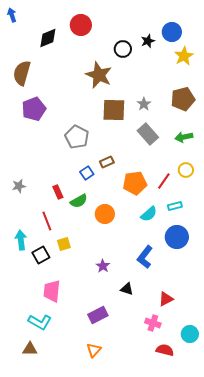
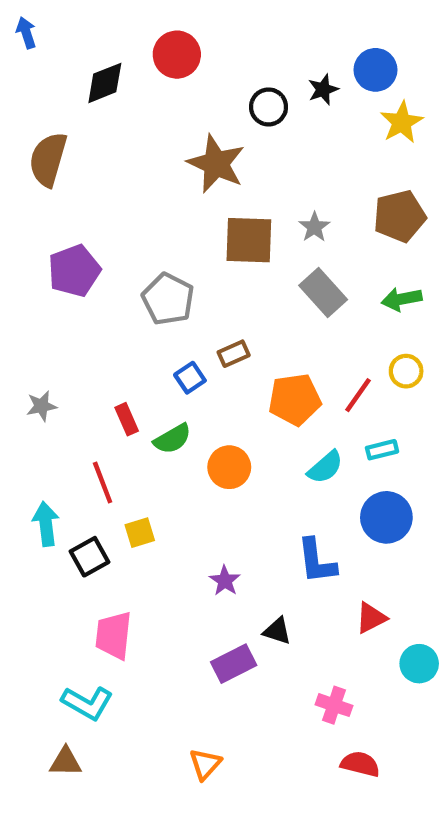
purple pentagon: (34, 109) -> (74, 271), moved
blue L-shape: (145, 257) -> (317, 561), turned -45
red triangle: (166, 299) -> (371, 618), moved
purple rectangle: (98, 315) -> (234, 664), moved
cyan circle: (190, 334) -> (419, 664), moved

